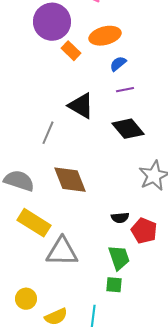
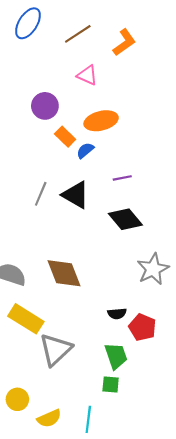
purple circle: (52, 22) -> (45, 106), size x0.7
blue semicircle: (118, 64) -> (85, 150), moved
gray line: (48, 133) -> (41, 194), moved
gray triangle: (62, 252) -> (56, 350), turned -44

